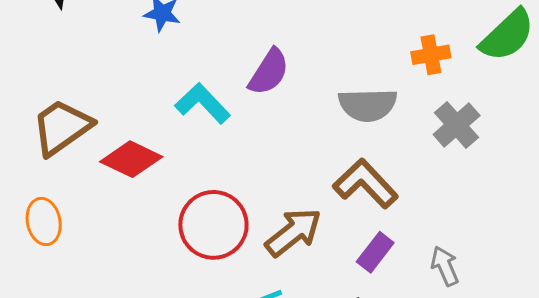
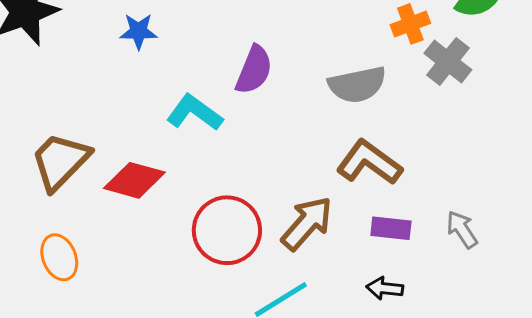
gray cross: (457, 125) -> (448, 62), moved
purple rectangle: (375, 252) -> (391, 228), turned 69

